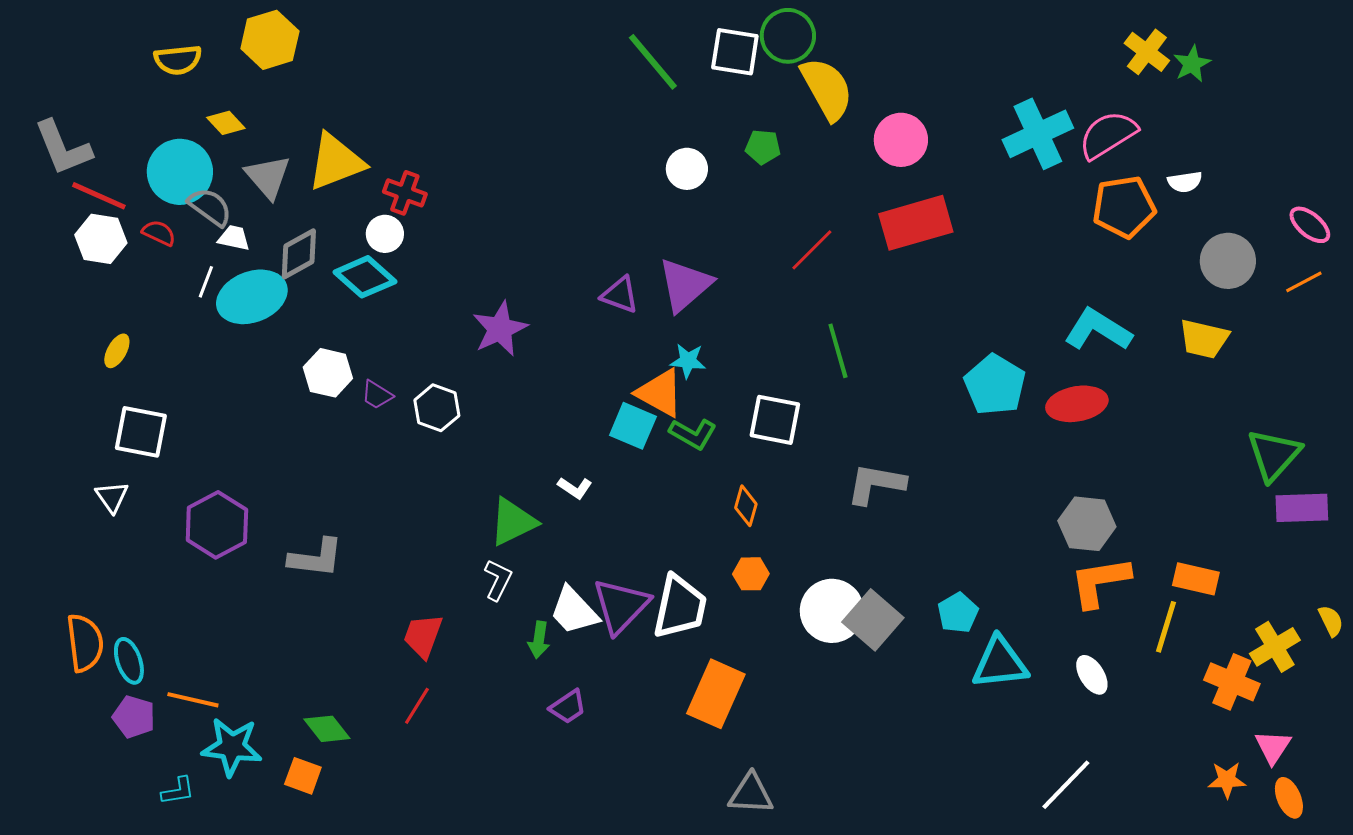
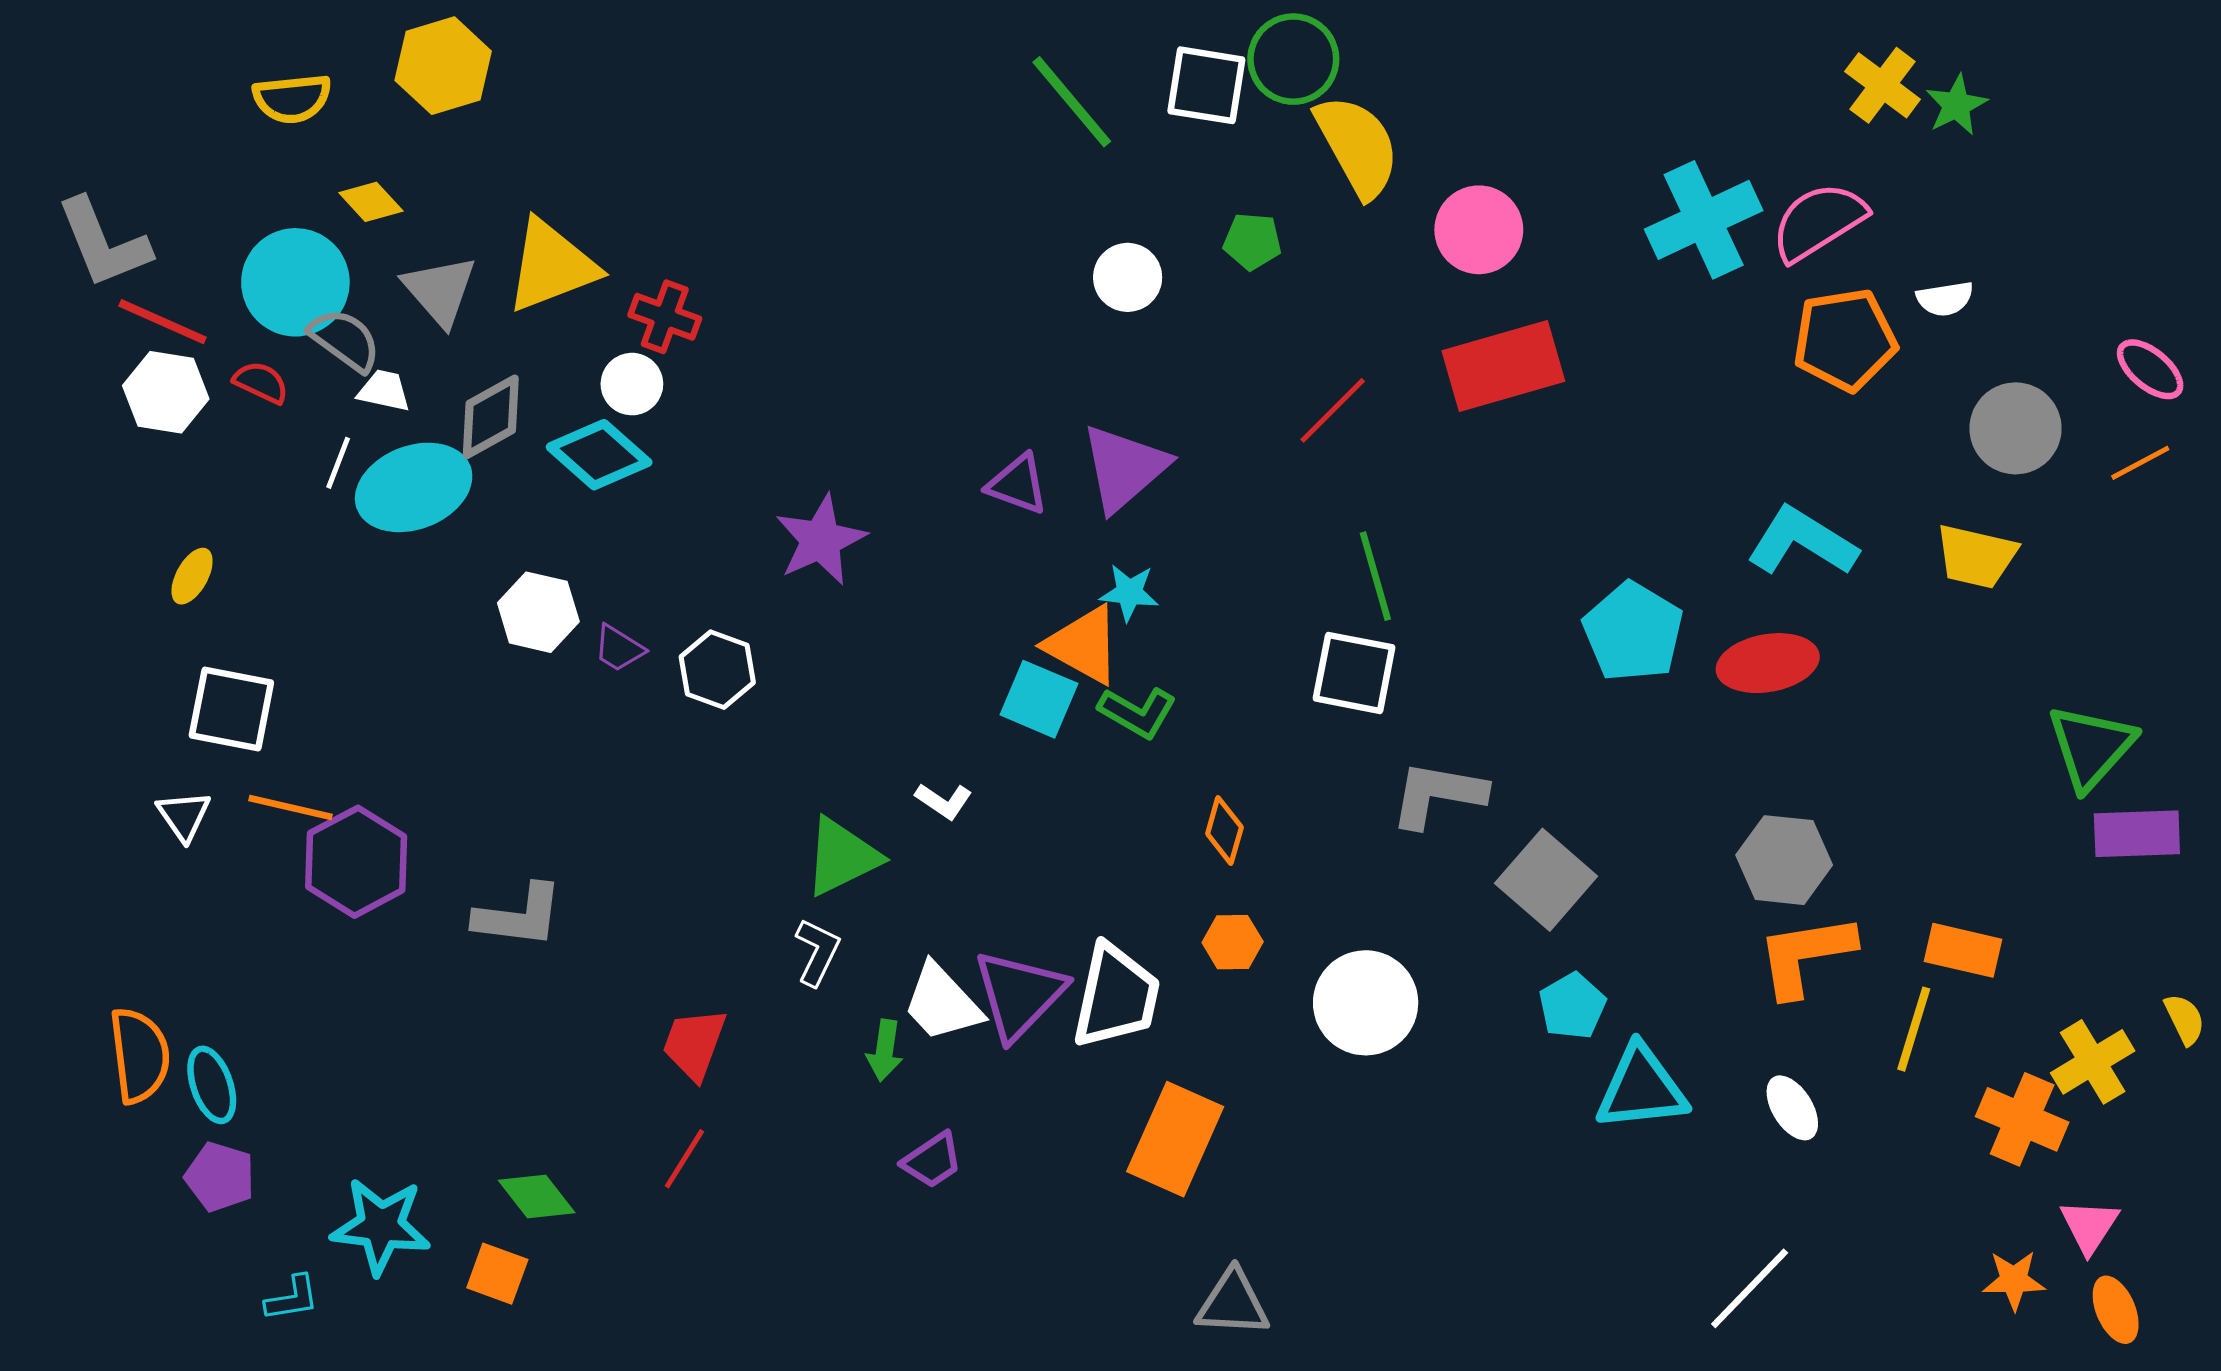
white square: (775, 420) -> (1354, 673), moved
gray square: (873, 620) -> (1546, 880), moved
orange line: (193, 700) -> (291, 808), moved

